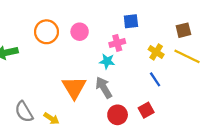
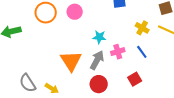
pink cross: (117, 43) -> (118, 52), moved
gray arrow: (104, 88) -> (97, 60), turned 60
red circle: (118, 115) -> (99, 84), moved

